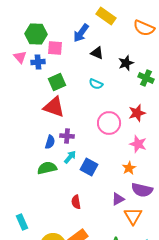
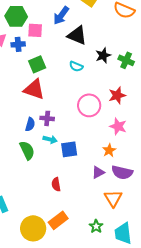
black triangle: (97, 53) -> (77, 35), size x1.5
black star: (126, 63) -> (103, 55), moved
cyan arrow: (70, 157) -> (50, 139), turned 64
blue square: (89, 167) -> (69, 149), turned -36
green semicircle: (47, 168) -> (27, 150), turned 78
purple triangle: (118, 199) -> (98, 172), moved

